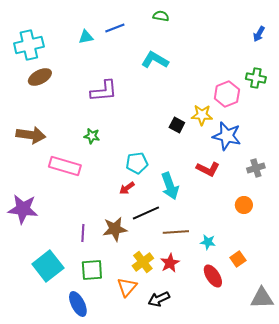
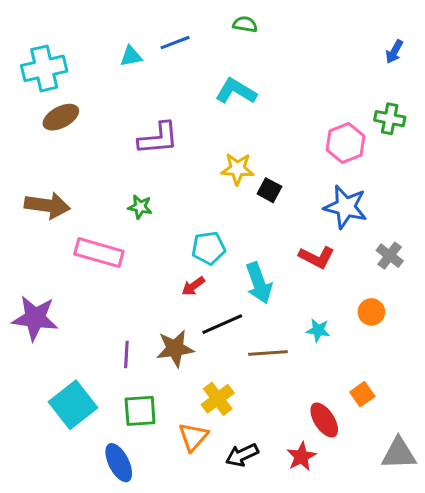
yellow star: (202, 115) -> (237, 169), moved
gray cross: (256, 168) -> (390, 256), turned -36
cyan star: (208, 242) -> (318, 330), moved
red star: (170, 263) -> (301, 457), moved

